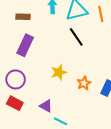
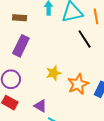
black line: (76, 37) -> (85, 39), moved
orange star: (84, 83) -> (78, 84), size x1.5

